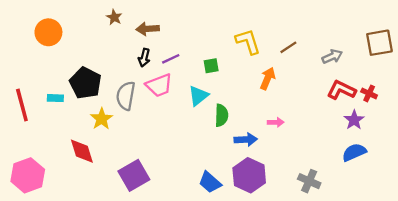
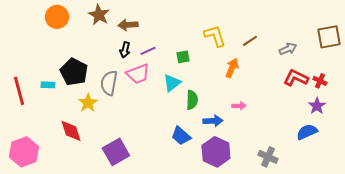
brown star: (114, 17) -> (99, 15), size x1.5
orange circle: (48, 32) -> (57, 17), moved
purple star: (354, 120) -> (317, 106), moved
blue trapezoid: (210, 182) -> (181, 136), moved

